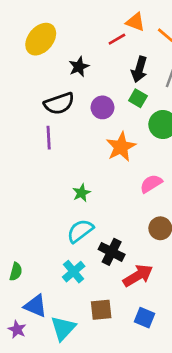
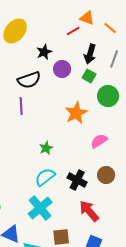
purple circle: (102, 107) -> (62, 69), moved
black cross: (112, 252) -> (77, 180), moved
cyan cross: (74, 272) -> (40, 208), size x1.4
red arrow: (138, 276) -> (89, 211), turned -100

